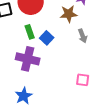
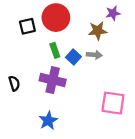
gray arrow: (83, 36) -> (94, 55), moved, turned -64
pink square: (83, 80) -> (113, 103), size x1.6

